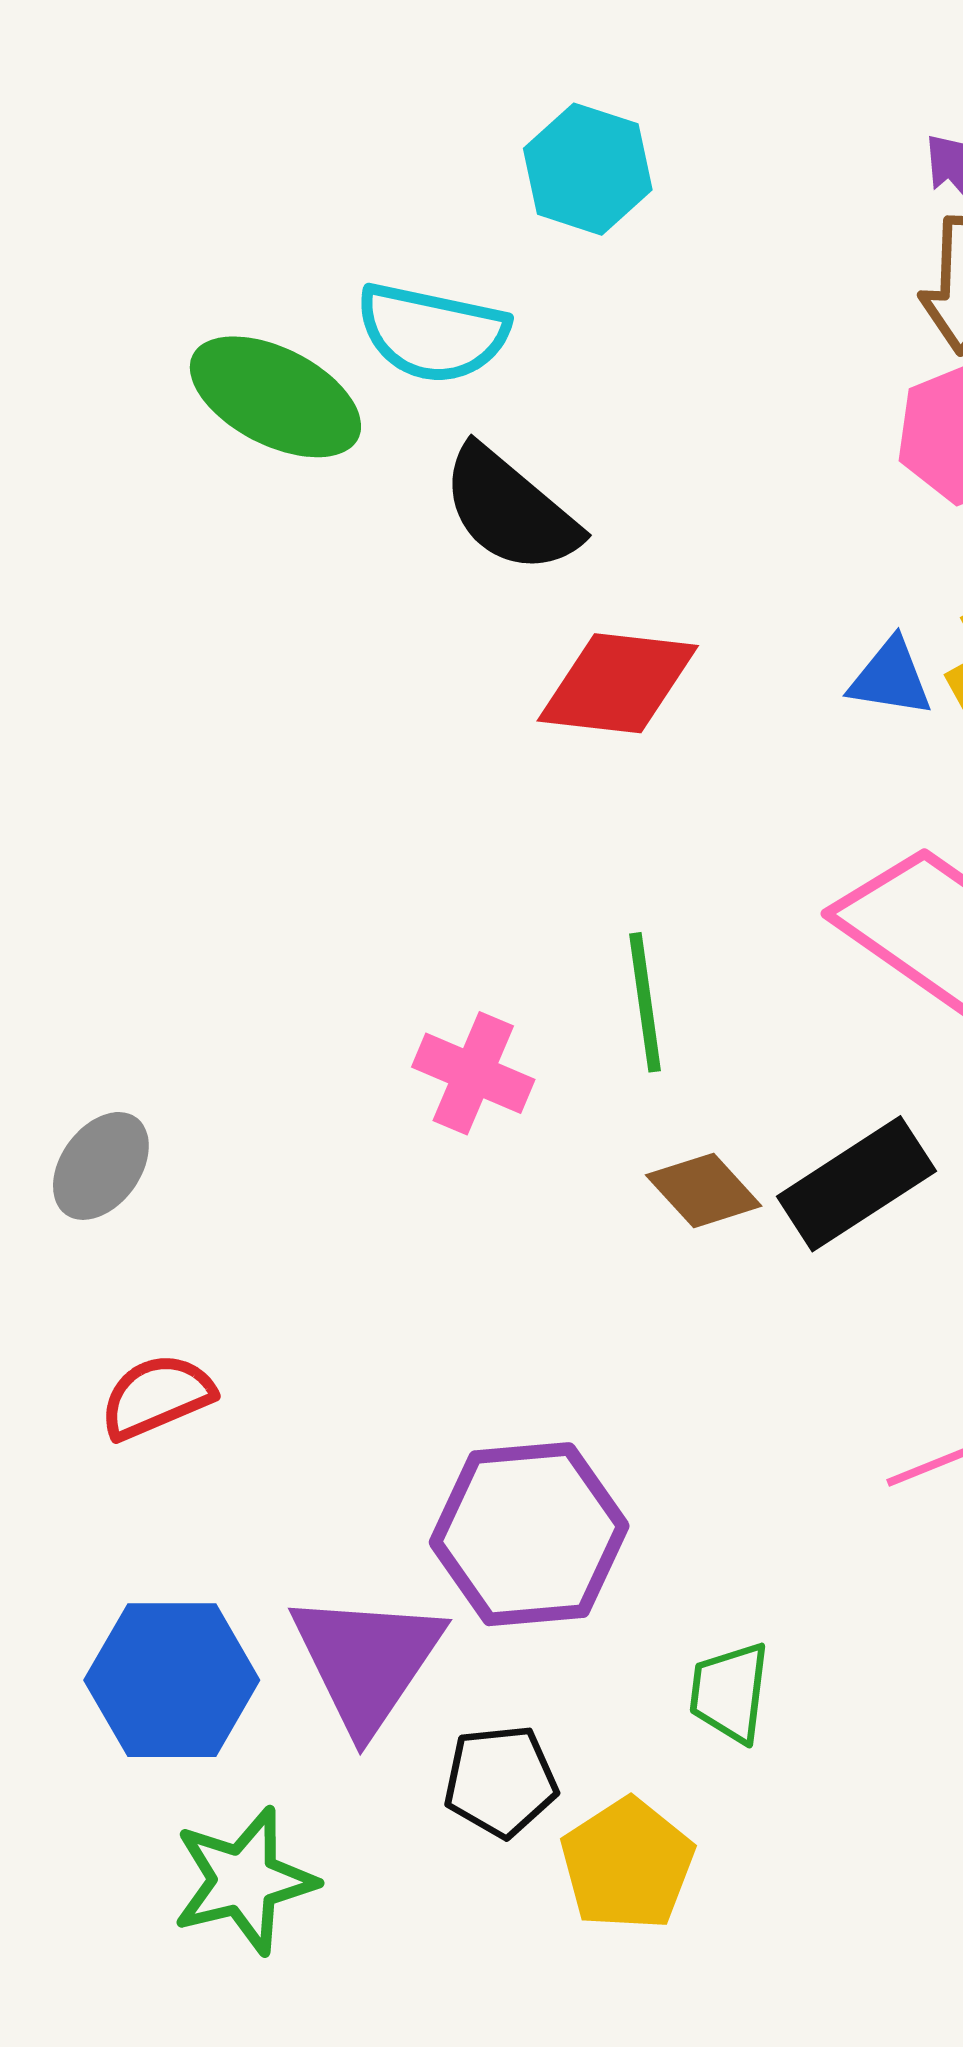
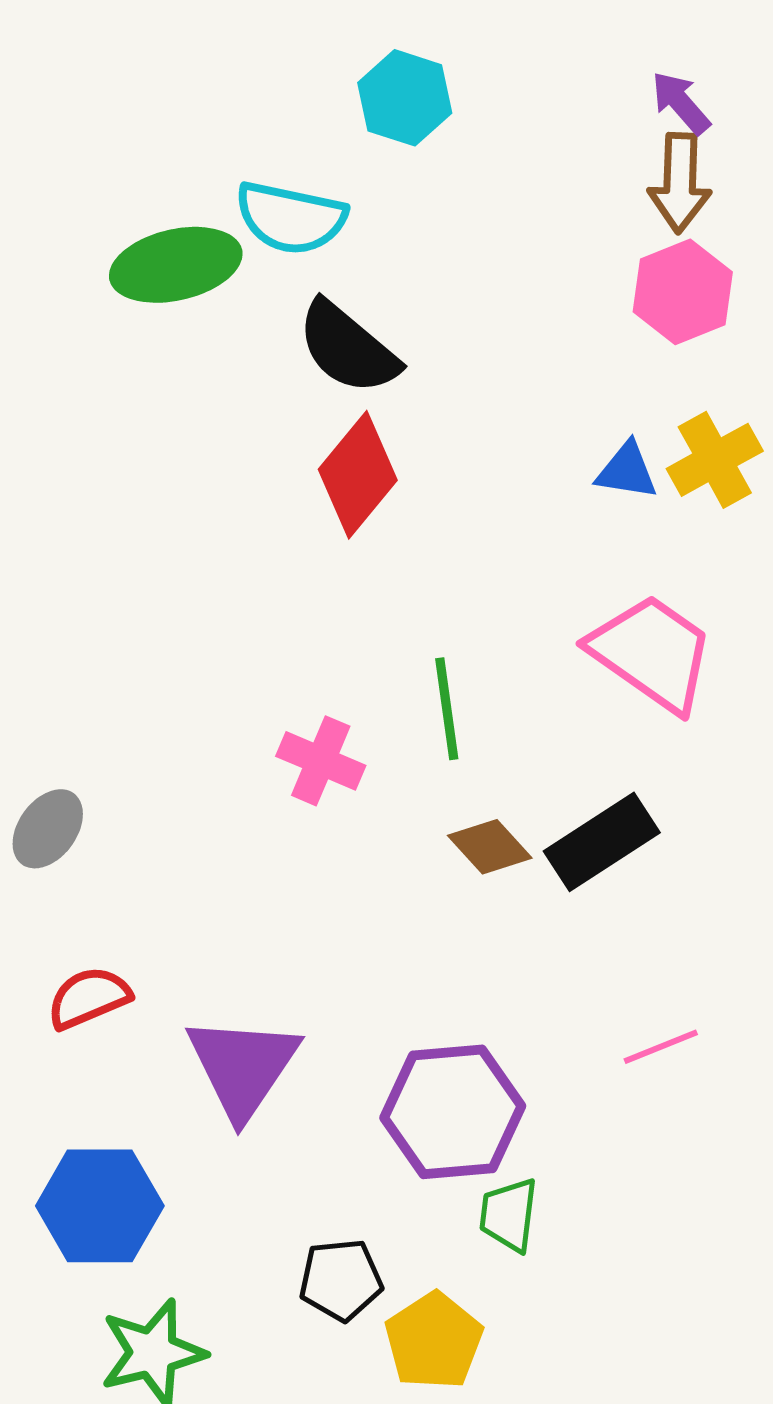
green ellipse: (275, 397) -> (176, 265), turned -40
red diamond: (618, 683) -> (358, 475), moved, turned -57
purple hexagon: (529, 1534) -> (453, 1112), moved
purple triangle: (367, 1661) -> (243, 1067), moved

